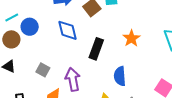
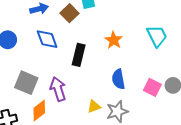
gray square: (43, 70) -> (26, 83), size x1.6
blue semicircle: (120, 76) -> (118, 79), moved

